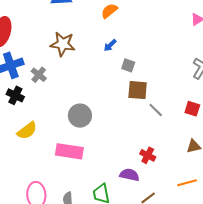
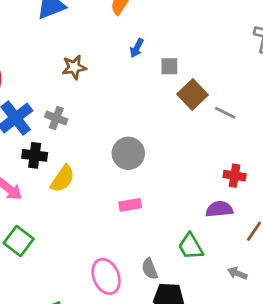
brown star: (63, 44) -> (74, 67), size x0.7
brown square: (138, 90) -> (192, 95), turned -30
yellow semicircle: (27, 131) -> (63, 179), moved
pink rectangle: (69, 151) -> (130, 205), size x0.6

